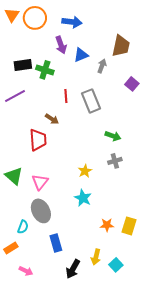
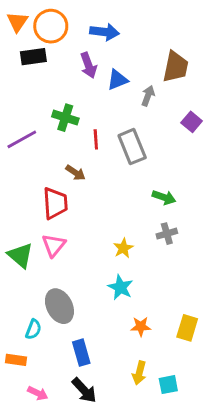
black rectangle: (23, 65) -> (33, 57), moved
green cross: (45, 70) -> (65, 118), moved
pink triangle: (40, 182) -> (54, 245), moved
orange star: (107, 225) -> (141, 326), moved
orange rectangle: (11, 248) -> (16, 360), turned 40
cyan square: (116, 265) -> (168, 385), turned 32
black arrow: (73, 269) -> (84, 390), moved, turned -72

